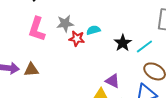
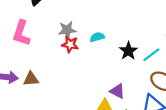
pink L-shape: (37, 29) -> (21, 33), moved
red star: (77, 39) -> (70, 44), moved

